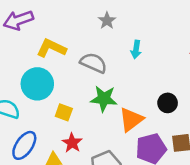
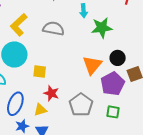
yellow L-shape: (51, 48) -> (19, 25), turned -55
green star: (104, 99) -> (102, 28), moved
black circle: (168, 103) -> (118, 58), moved

